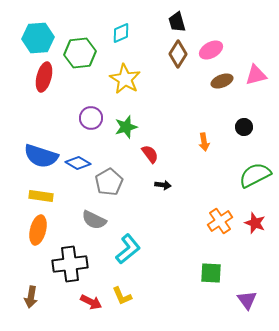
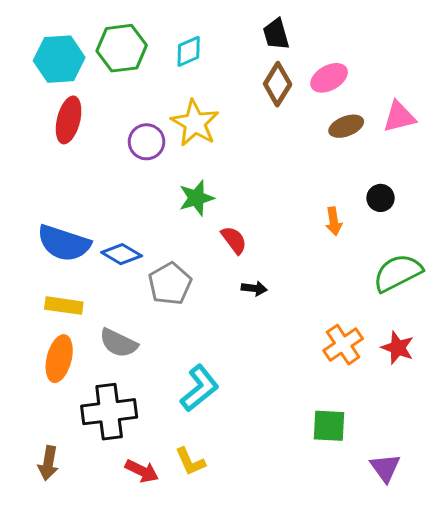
green hexagon: (80, 53) -> (122, 48), moved
purple circle: (91, 118) -> (147, 142), moved
orange arrow: (204, 142) -> (334, 221), moved
gray semicircle: (94, 220) -> (118, 343), moved

